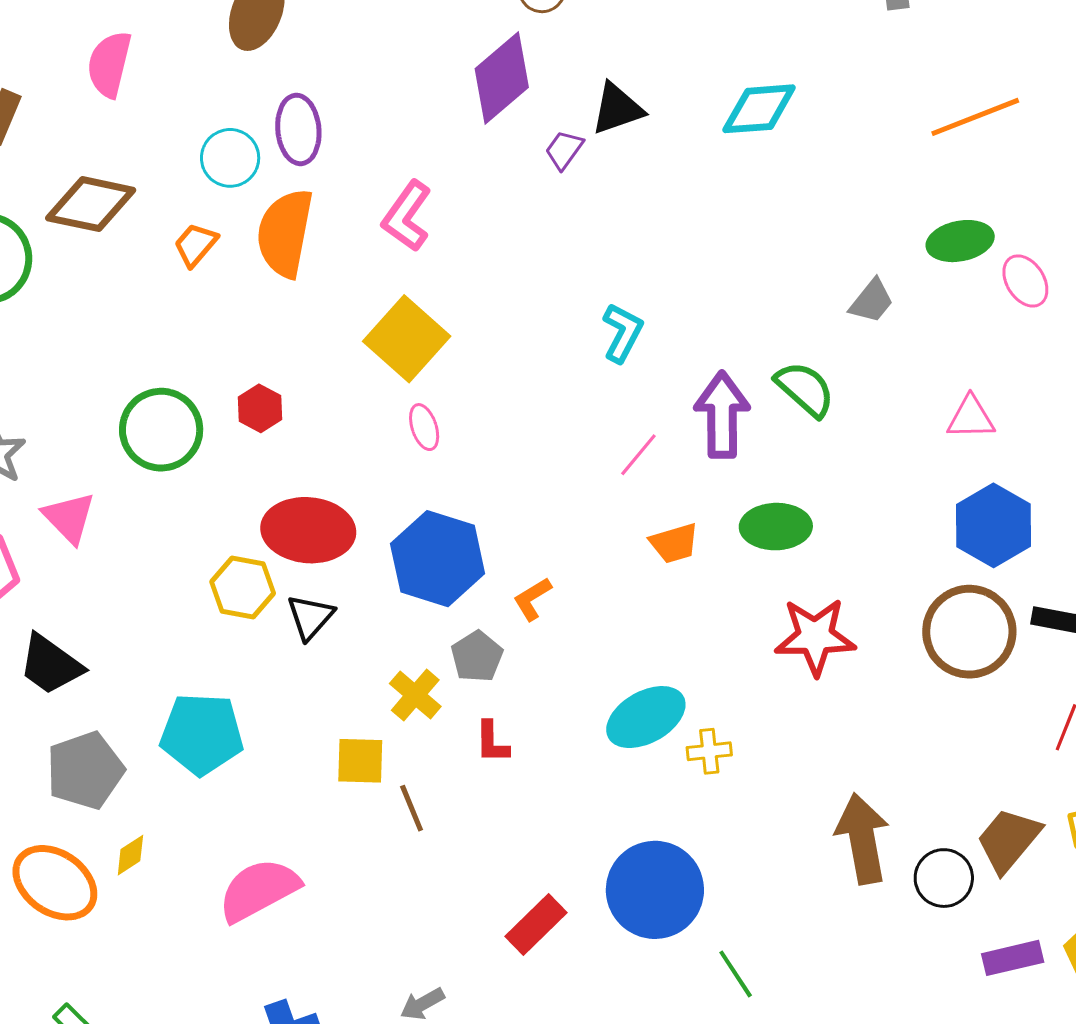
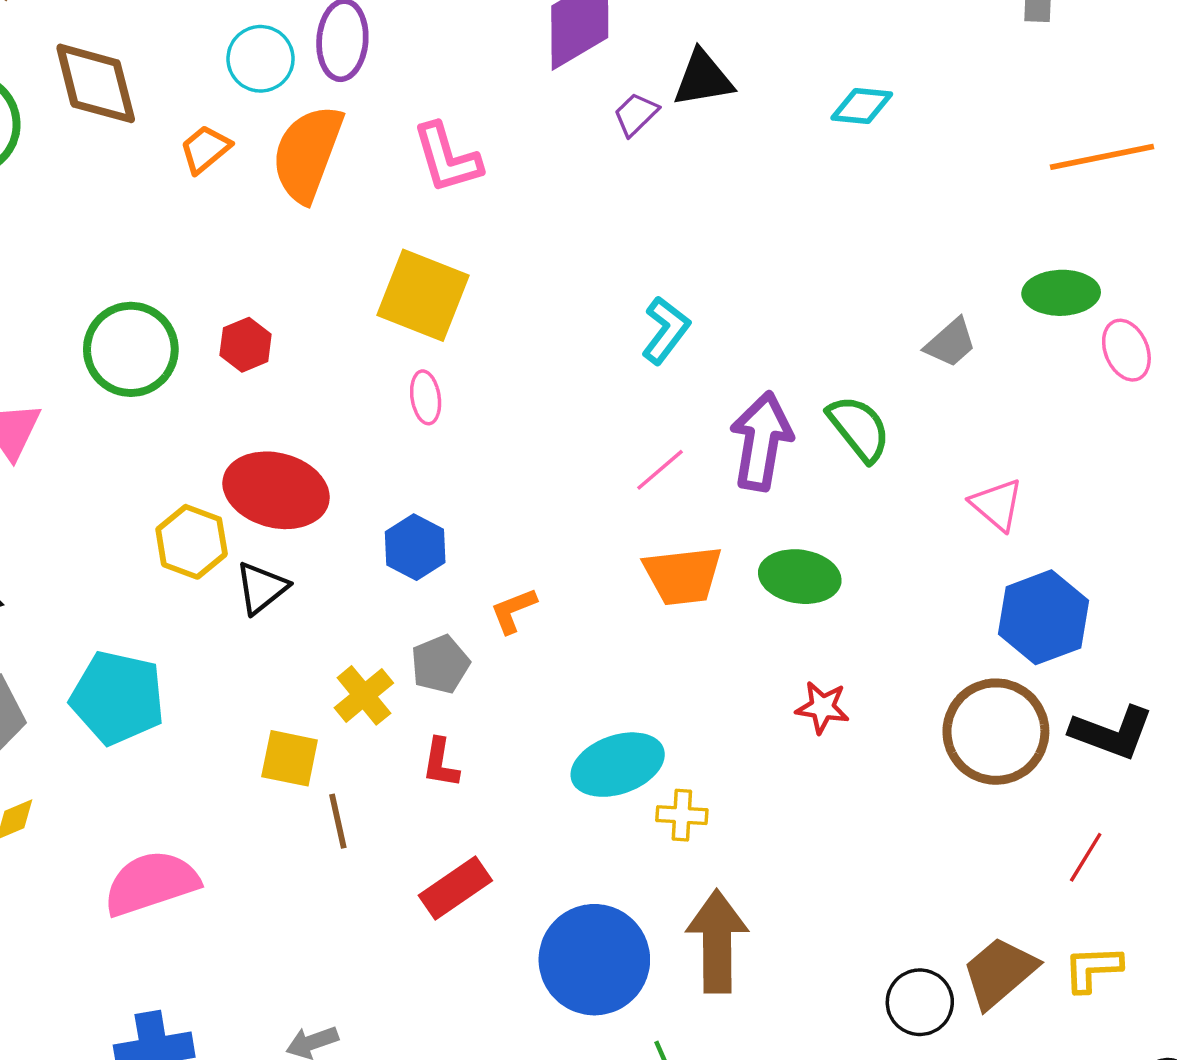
cyan diamond: (759, 109) -> (862, 106), size x0.7
brown diamond: (91, 204) -> (96, 83), turned 54
pink L-shape: (407, 216) -> (447, 158), turned -62
yellow square: (407, 339) -> (423, 295), turned -30
pink triangle: (971, 418) -> (997, 505), moved, turned 32
orange trapezoid: (674, 543) -> (683, 576), size x1.4
blue hexagon: (438, 559) -> (415, 547), size x0.6
red star: (815, 637) -> (822, 707), size x0.6
brown arrow: (862, 839) -> (717, 941), moved
red rectangle: (536, 925) -> (455, 888), moved

